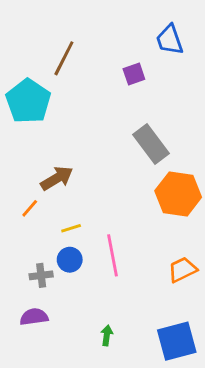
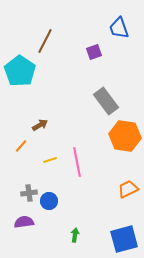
brown arrow: (57, 178) -> (40, 125), size x0.7
pink line: (112, 255) -> (77, 162), moved
blue circle: (70, 260) -> (49, 201), moved

